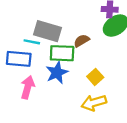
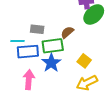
gray rectangle: (47, 31) -> (37, 29), size x0.6
cyan line: (32, 42) -> (18, 41), moved
blue rectangle: (19, 59) -> (28, 52), moved

